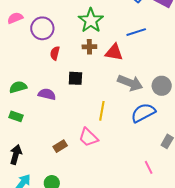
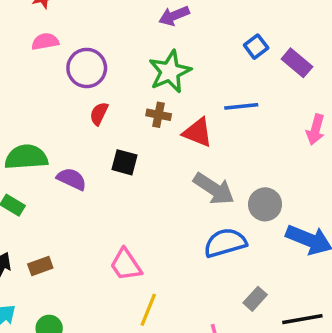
green semicircle: (18, 87) -> (26, 157), size x1.4
yellow line: (102, 111) -> (148, 310), moved
brown rectangle: (60, 146) -> (40, 266), moved

